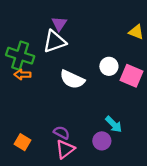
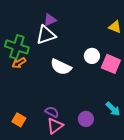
purple triangle: (59, 24) -> (50, 20), turned 32
orange arrow: (22, 75) -> (19, 63), turned -32
cyan arrow: (114, 124) -> (113, 109), moved

